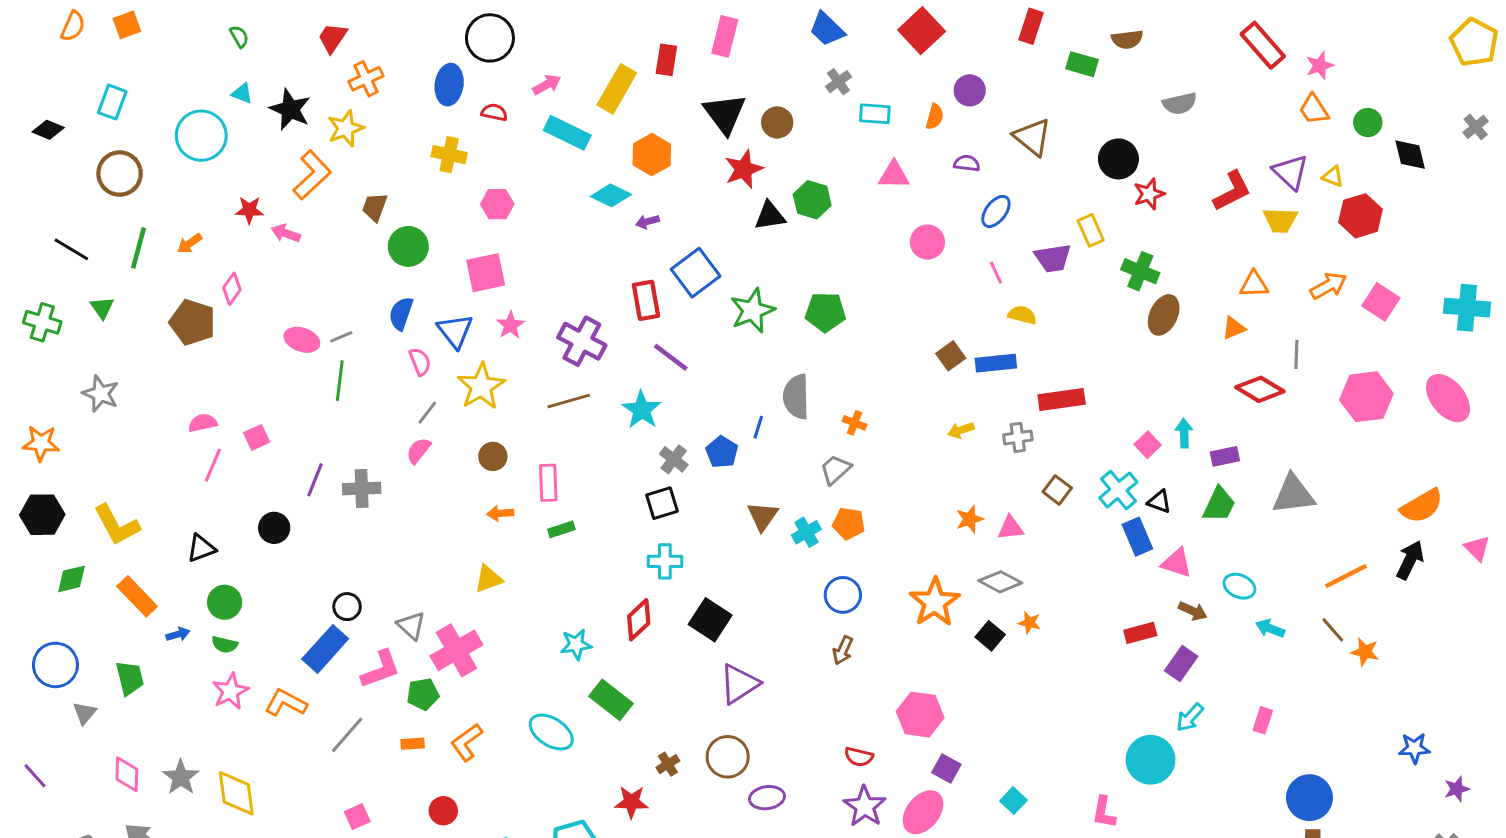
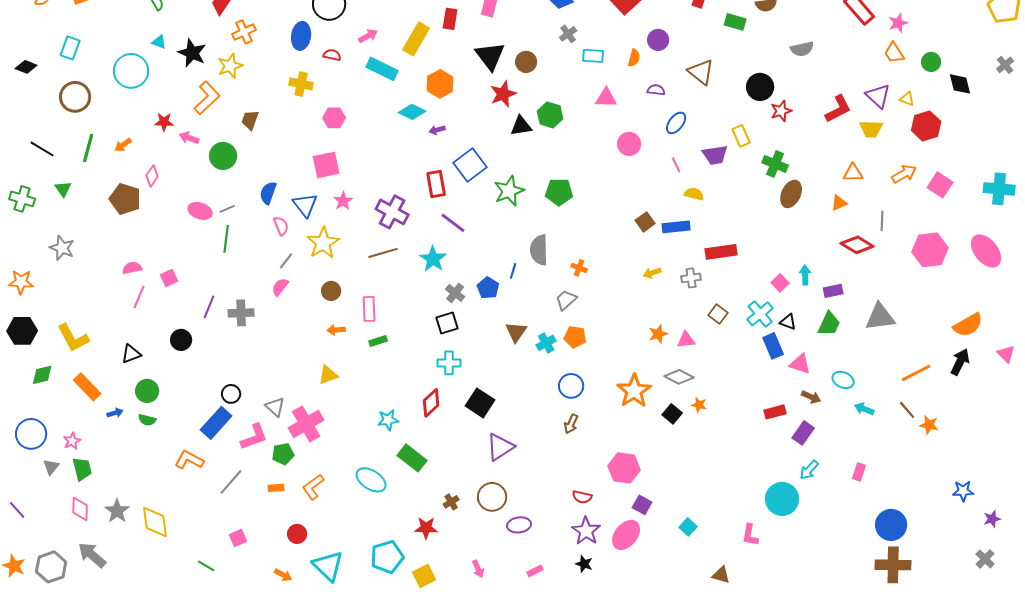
green circle: (408, 246) -> (223, 156), moved
green trapezoid: (130, 678) -> (82, 469), moved
pink star: (230, 691) -> (72, 441), moved, size x0.7

